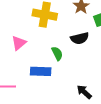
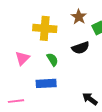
green semicircle: (57, 53) -> (52, 59), moved

